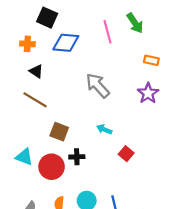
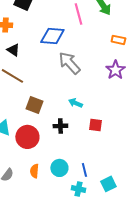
blue diamond: (66, 43) -> (52, 36), moved
red square: (126, 154) -> (95, 125), turned -32
black cross: (77, 157) -> (60, 126), moved

